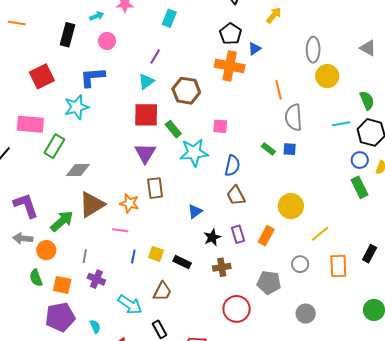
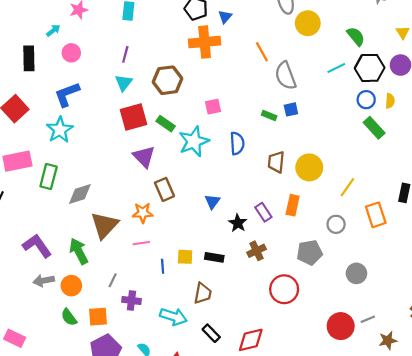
brown trapezoid: (236, 195) -> (276, 162), moved, turned 50
green arrow: (62, 221) -> (79, 251), turned -60
gray line: (85, 256) -> (113, 280), turned 32

